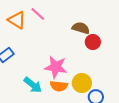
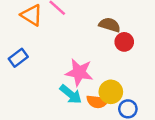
cyan arrow: (33, 85) -> (71, 94), moved
orange semicircle: (59, 86) -> (97, 102), moved

